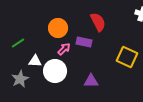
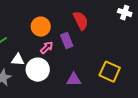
purple rectangle: (84, 42) -> (67, 41), turned 56
yellow square: (127, 57) -> (110, 72), moved

